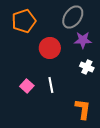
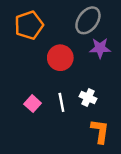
white cross: (87, 67) -> (88, 97), moved

